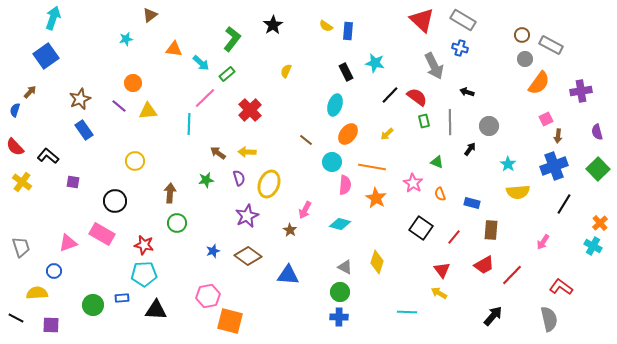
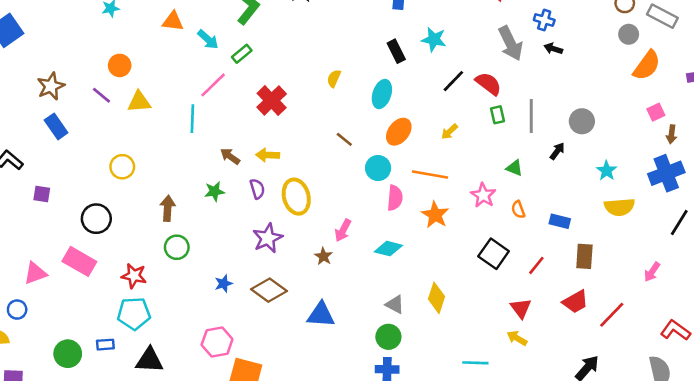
yellow semicircle: (286, 71) -> (334, 78), moved
black arrow: (467, 92) -> (553, 49), moved
yellow ellipse: (269, 184) -> (296, 197), turned -36

